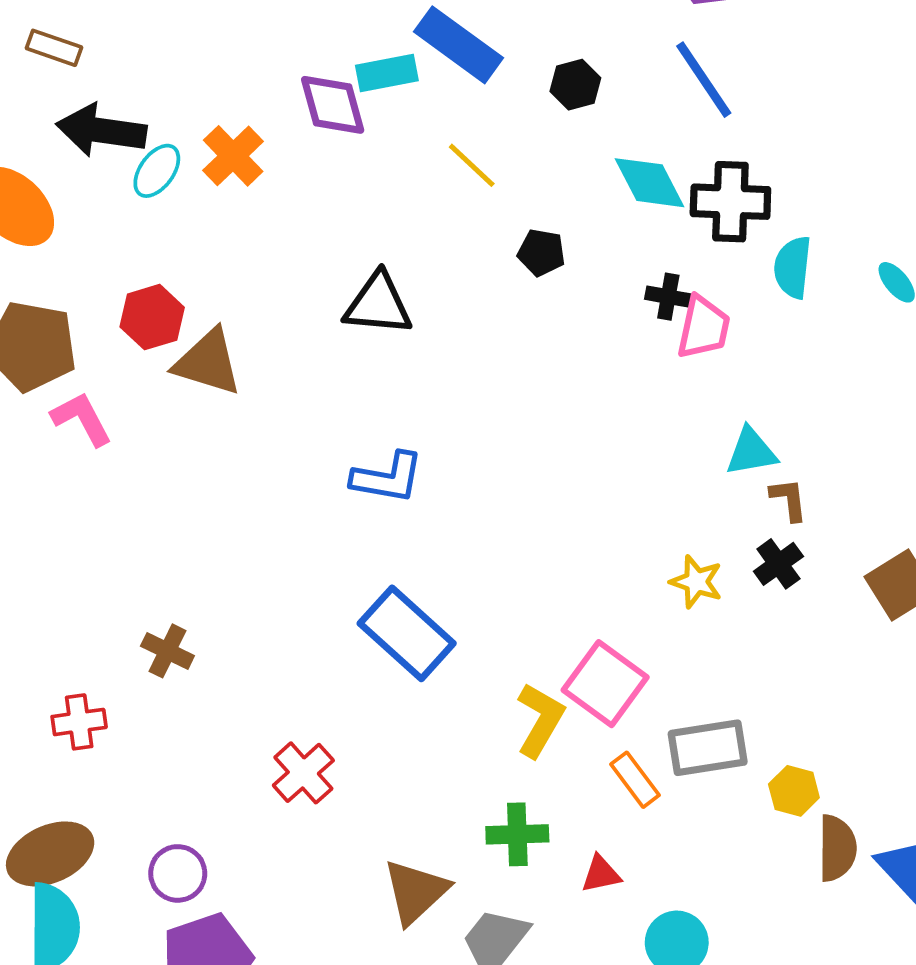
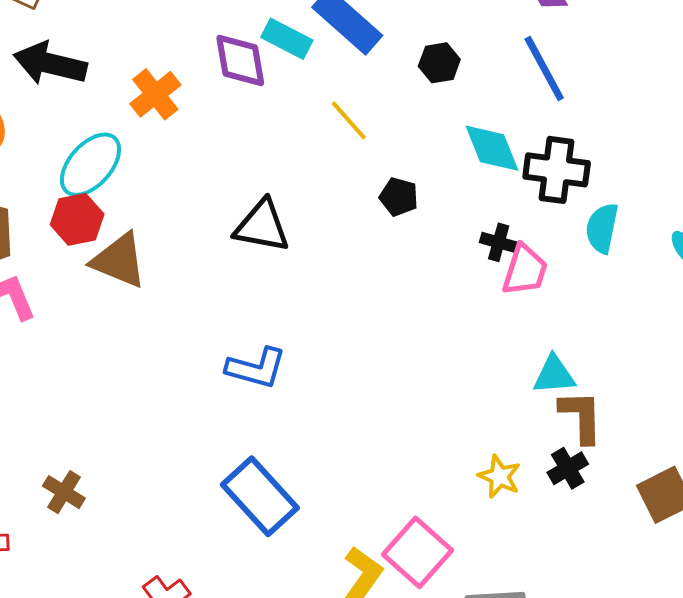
cyan rectangle: (387, 73) -> (287, 39), turned 33
cyan ellipse: (157, 171) -> (90, 165), moved, size x1.5
brown L-shape: (789, 499) -> (581, 417), size x1.5

